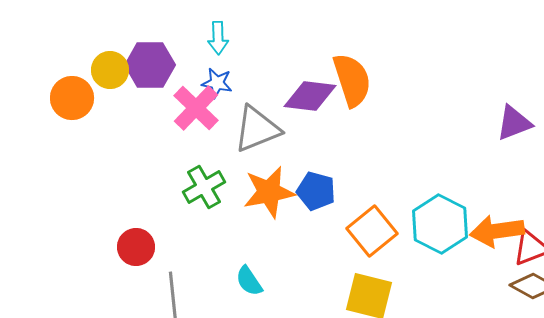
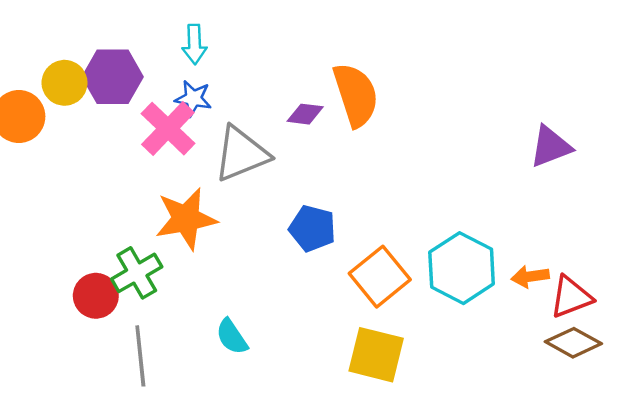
purple diamond: (310, 96) -> (305, 114), size x0.6
green cross: (204, 187) -> (137, 273), moved
orange star: (269, 192) -> (186, 219), moved
orange arrow: (497, 231) -> (530, 277), size x0.6

